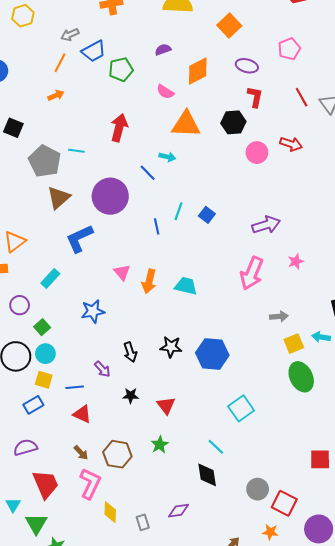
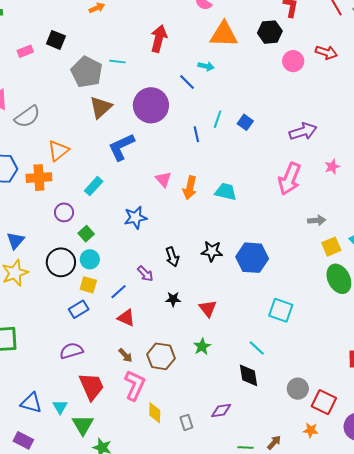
blue line: (75, 387) -> (119, 292), turned -36
cyan square: (241, 408) -> (281, 310), turned -35

